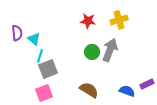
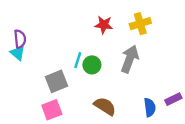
cyan triangle: (34, 39) -> (18, 53), moved
green circle: (92, 52) -> (92, 65), moved
cyan line: (40, 56) -> (78, 60), moved
blue semicircle: (127, 91) -> (150, 107), turned 63

